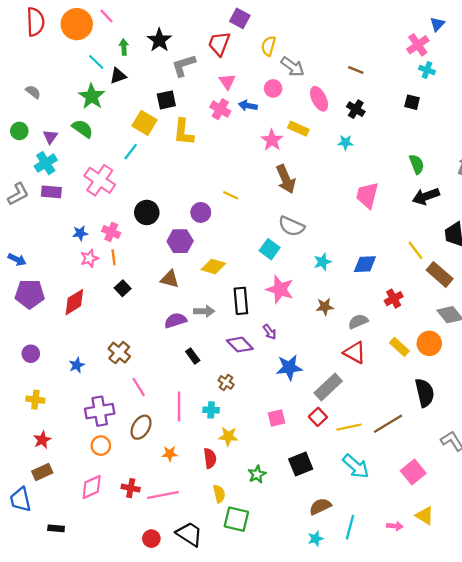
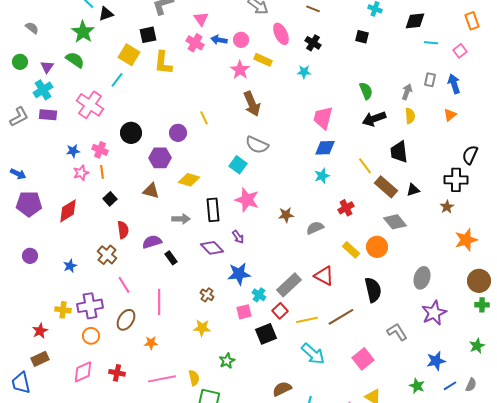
pink circle: (273, 88) -> (241, 40), moved
yellow line: (231, 195) -> (204, 118), turned 40
cyan star: (322, 262) -> (322, 176), moved
blue diamond: (365, 264) -> (325, 148), moved
purple semicircle: (175, 320) -> (152, 242), moved
red triangle: (355, 353) -> (324, 276), moved
blue star: (289, 367) -> (239, 274), moved
brown cross: (226, 382) -> (207, 295), moved
yellow cross: (35, 400) -> (63, 310), moved
cyan cross: (211, 410) -> (259, 295), moved, turned 32
red semicircle: (210, 458) -> (123, 230), moved
black square: (301, 464) -> (266, 334), moved
pink line: (163, 495) -> (162, 379), moved

